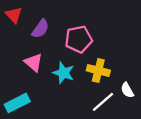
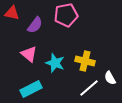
red triangle: (14, 15) -> (12, 13), turned -35
pink pentagon: (79, 39) -> (66, 15), moved
cyan rectangle: (17, 103) -> (31, 89), moved

